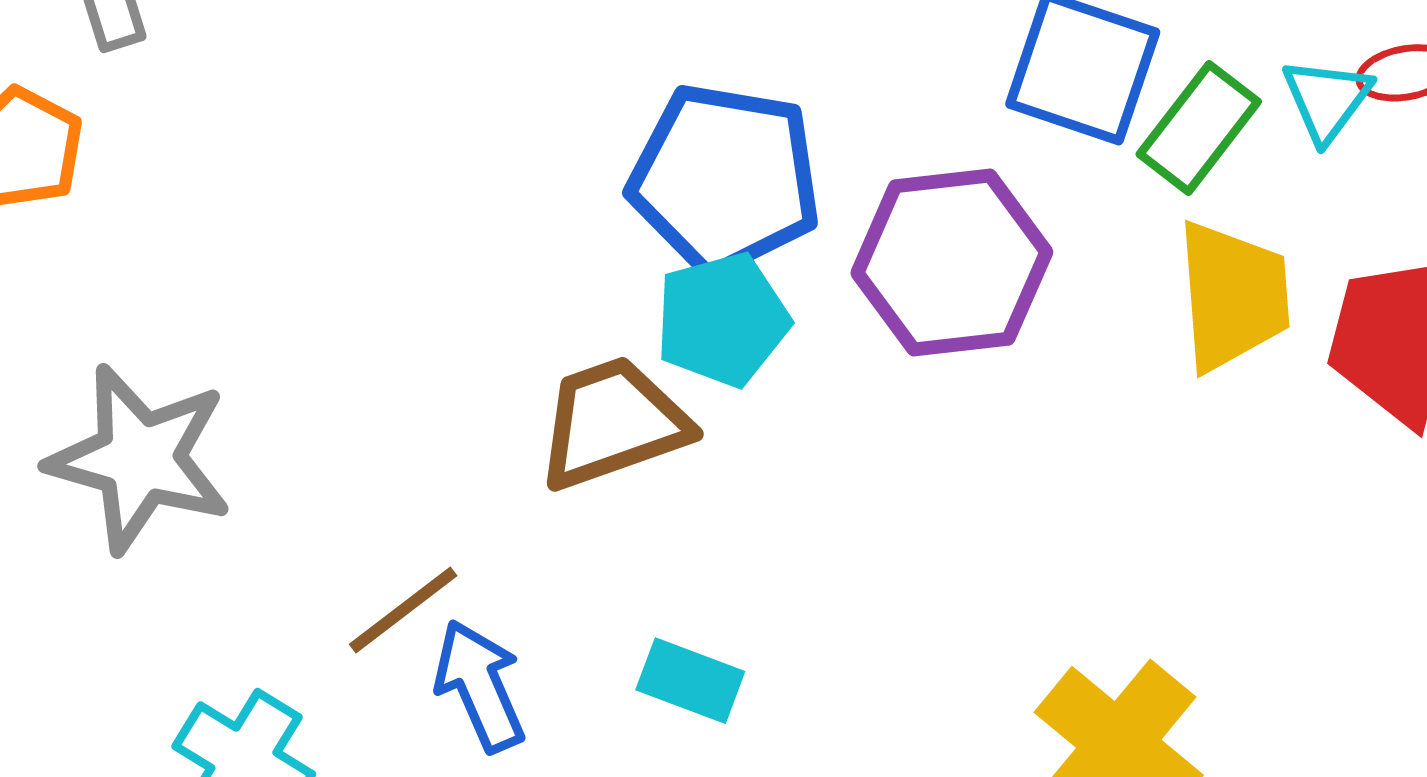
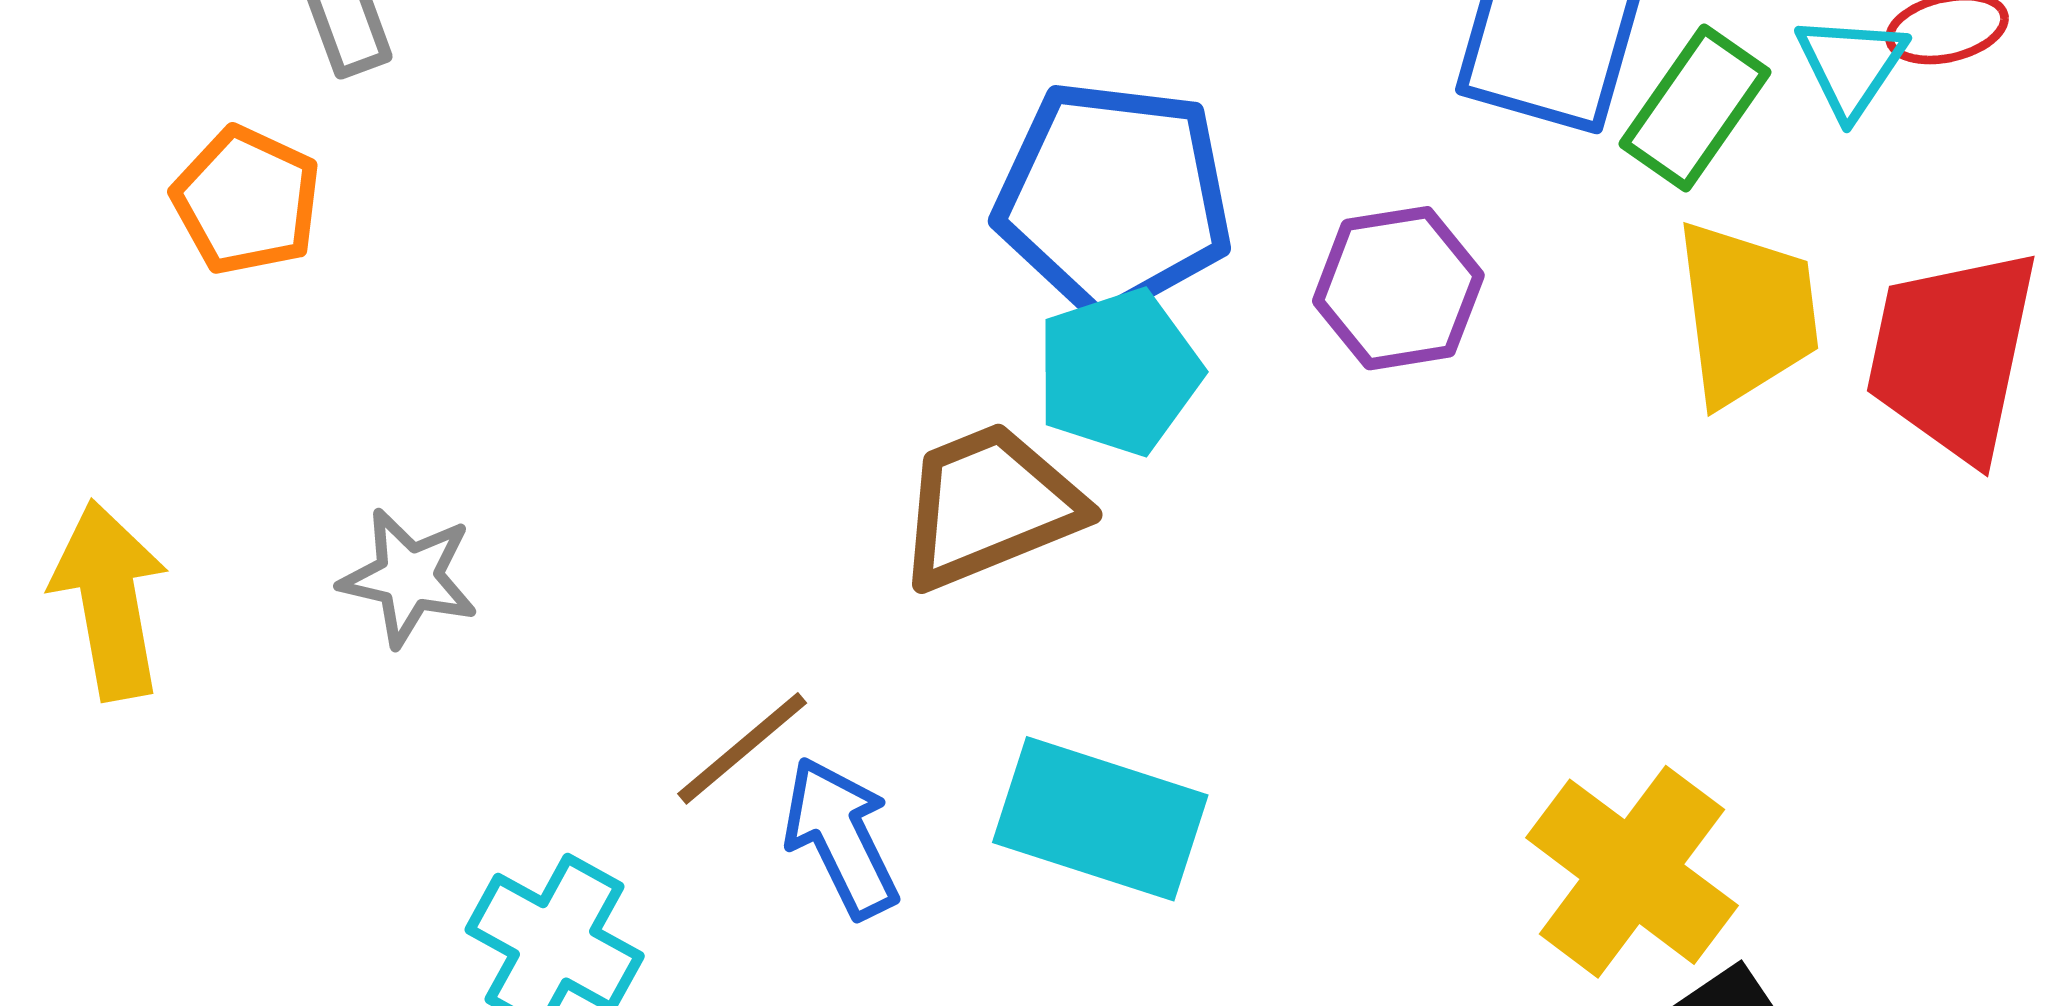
purple hexagon: (952, 262) -> (1398, 288), size x0.7
gray star: (140, 459) -> (409, 577), size x0.6
cyan rectangle: (690, 681) -> (1100, 819), size x1.6

